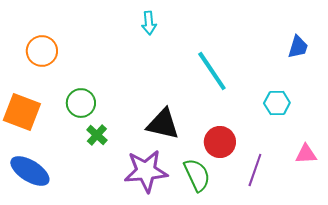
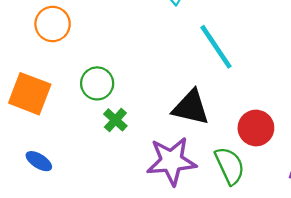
cyan line: (212, 71) -> (216, 47), moved
blue ellipse: (30, 171) -> (39, 161), size x0.6

